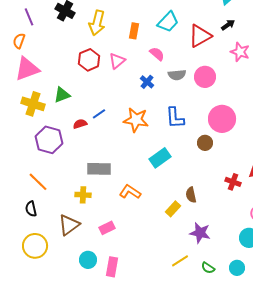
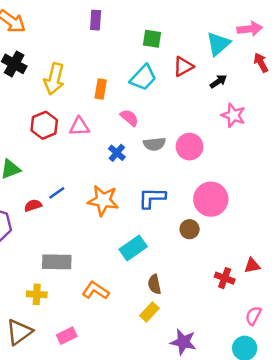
red triangle: (200, 36) -> (183, 66), moved, size x0.7
pink triangle: (117, 61) -> (79, 127), turned 36
blue L-shape: (175, 118) -> (152, 198), turned 95
brown semicircle: (191, 195) -> (154, 284), moved

